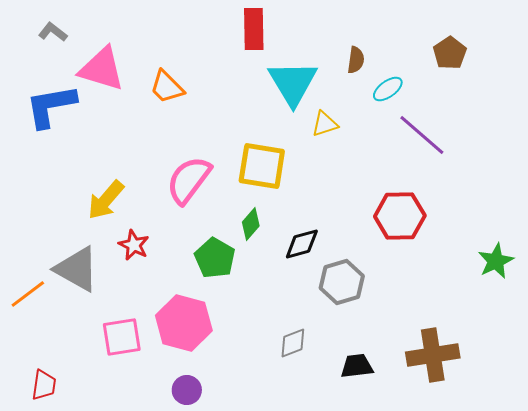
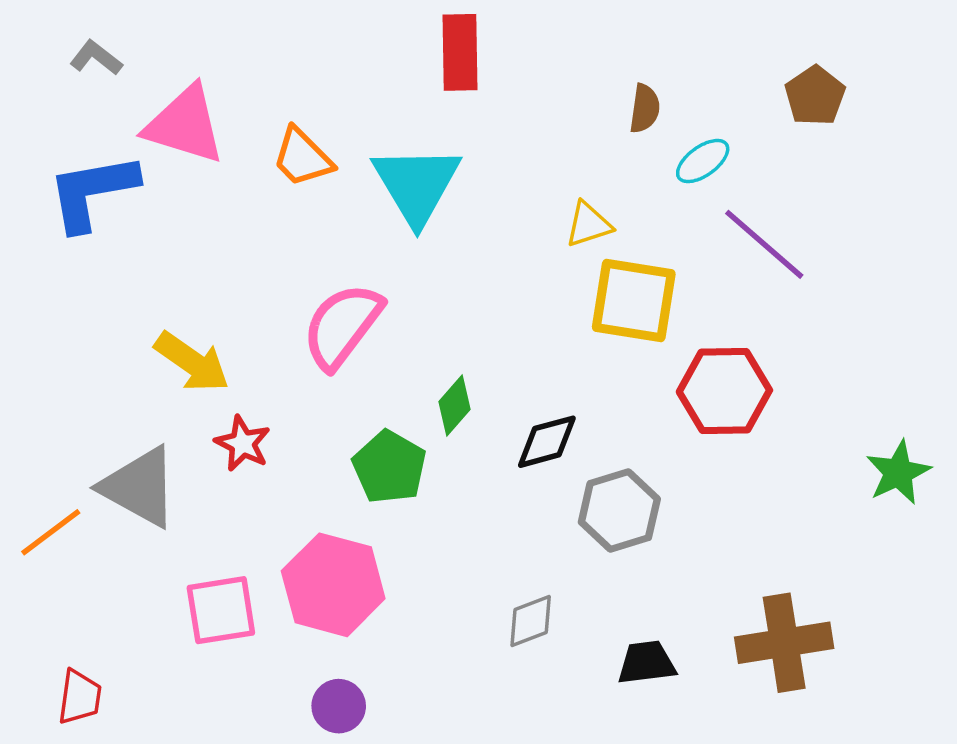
cyan triangle: (293, 83) -> (417, 185), moved
yellow square: (262, 166) -> (634, 300), moved
yellow arrow: (106, 200) -> (192, 362), turned -96

